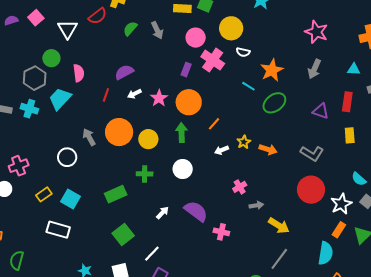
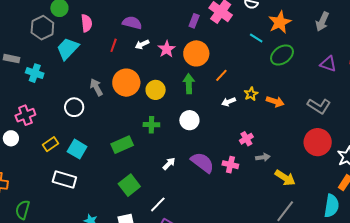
purple semicircle: (124, 72) -> (132, 23), turned 42
cyan cross: (29, 109) -> (35, 73), moved
pink cross: (221, 232) -> (230, 165), moved

